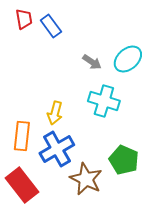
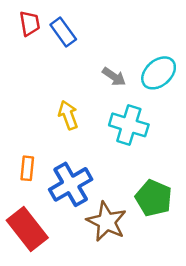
yellow arrow: (55, 113) -> (68, 115), moved, turned 145
orange rectangle: (22, 136) -> (27, 168), size x0.7

